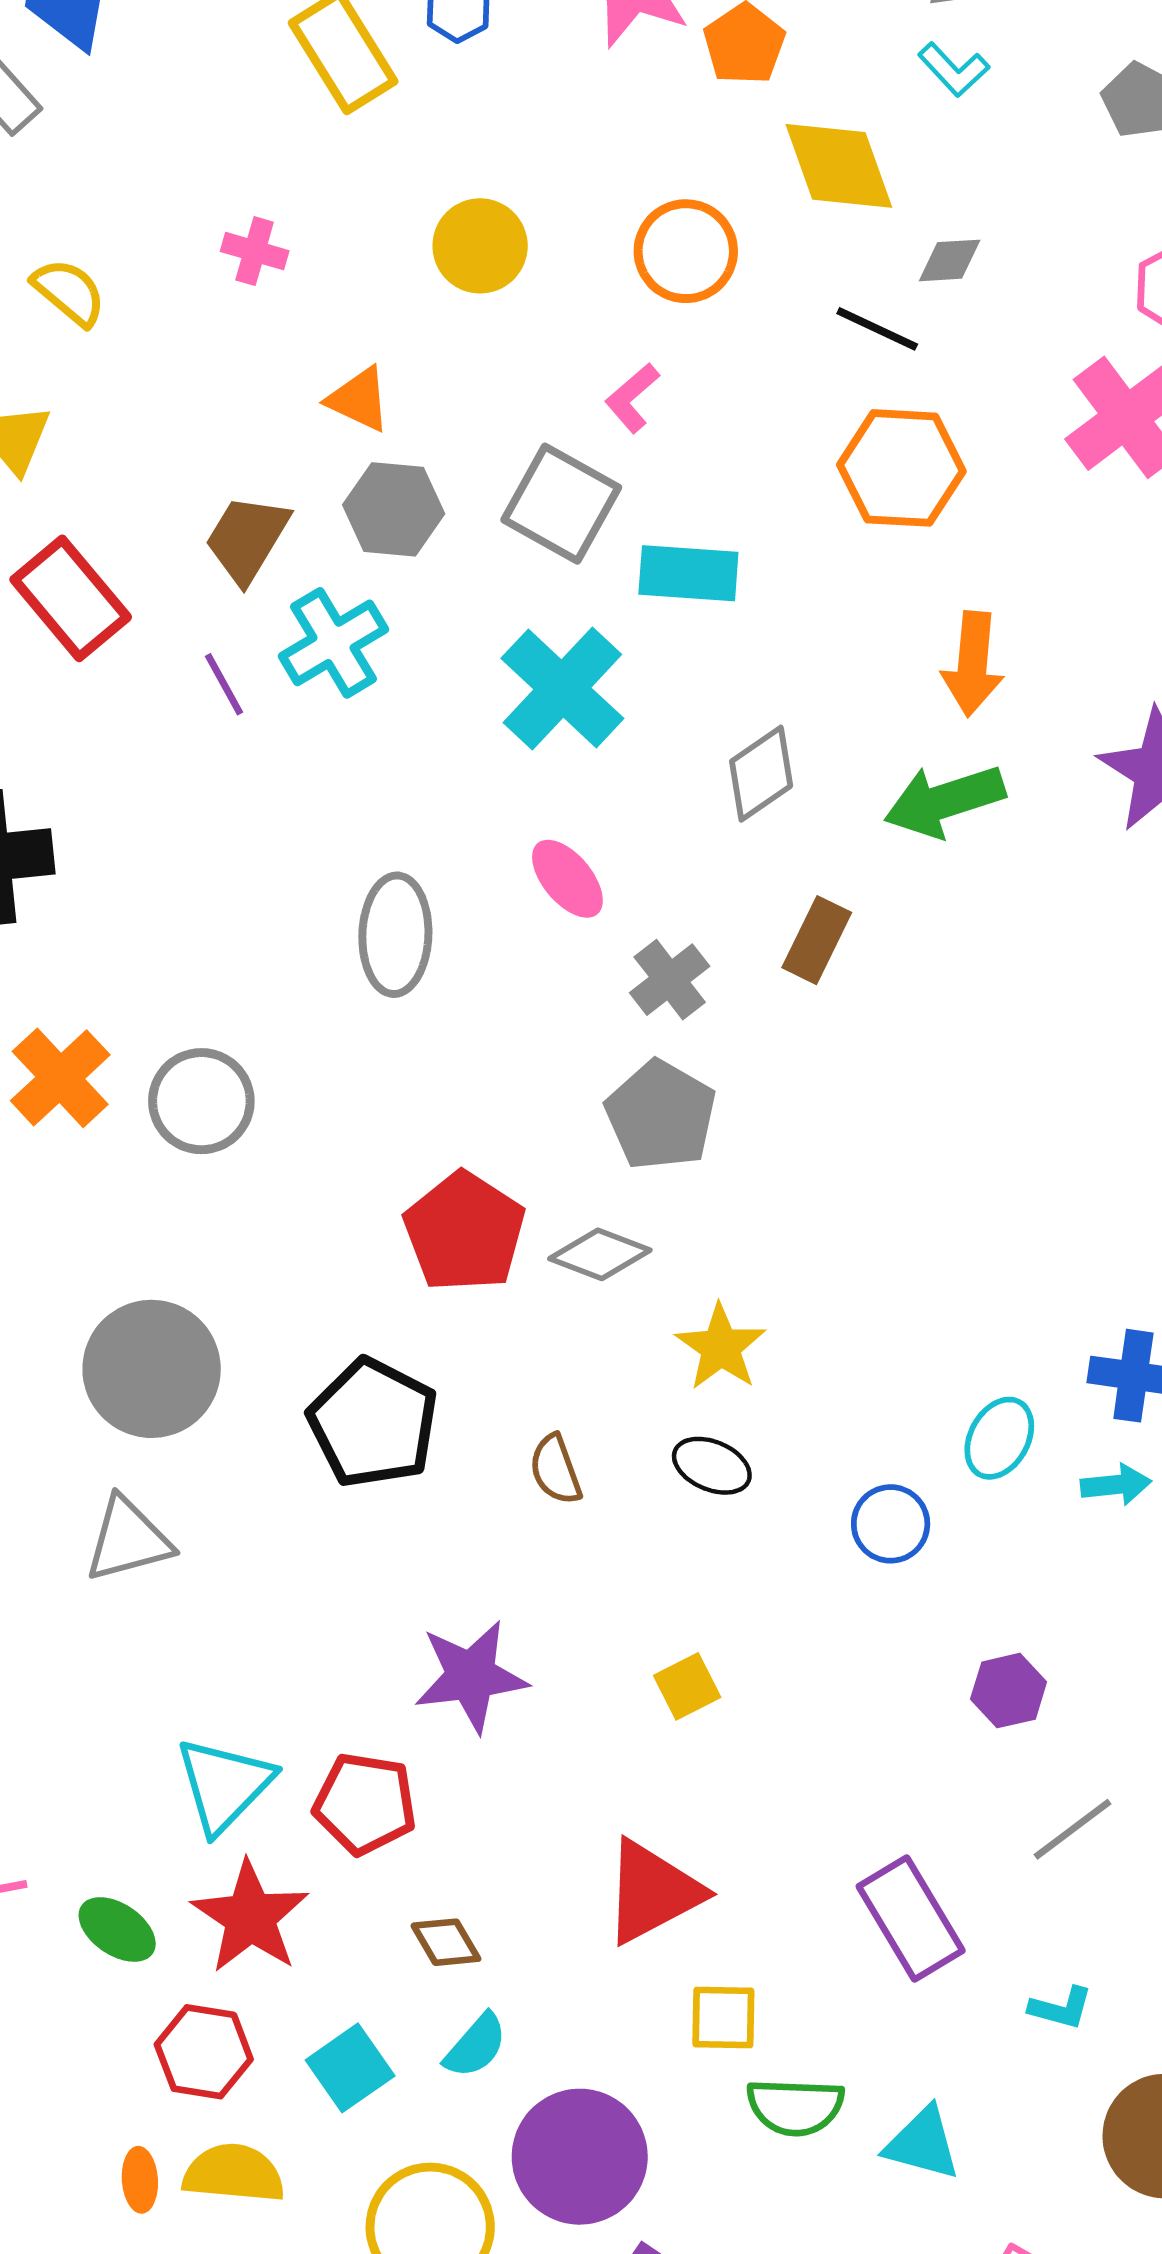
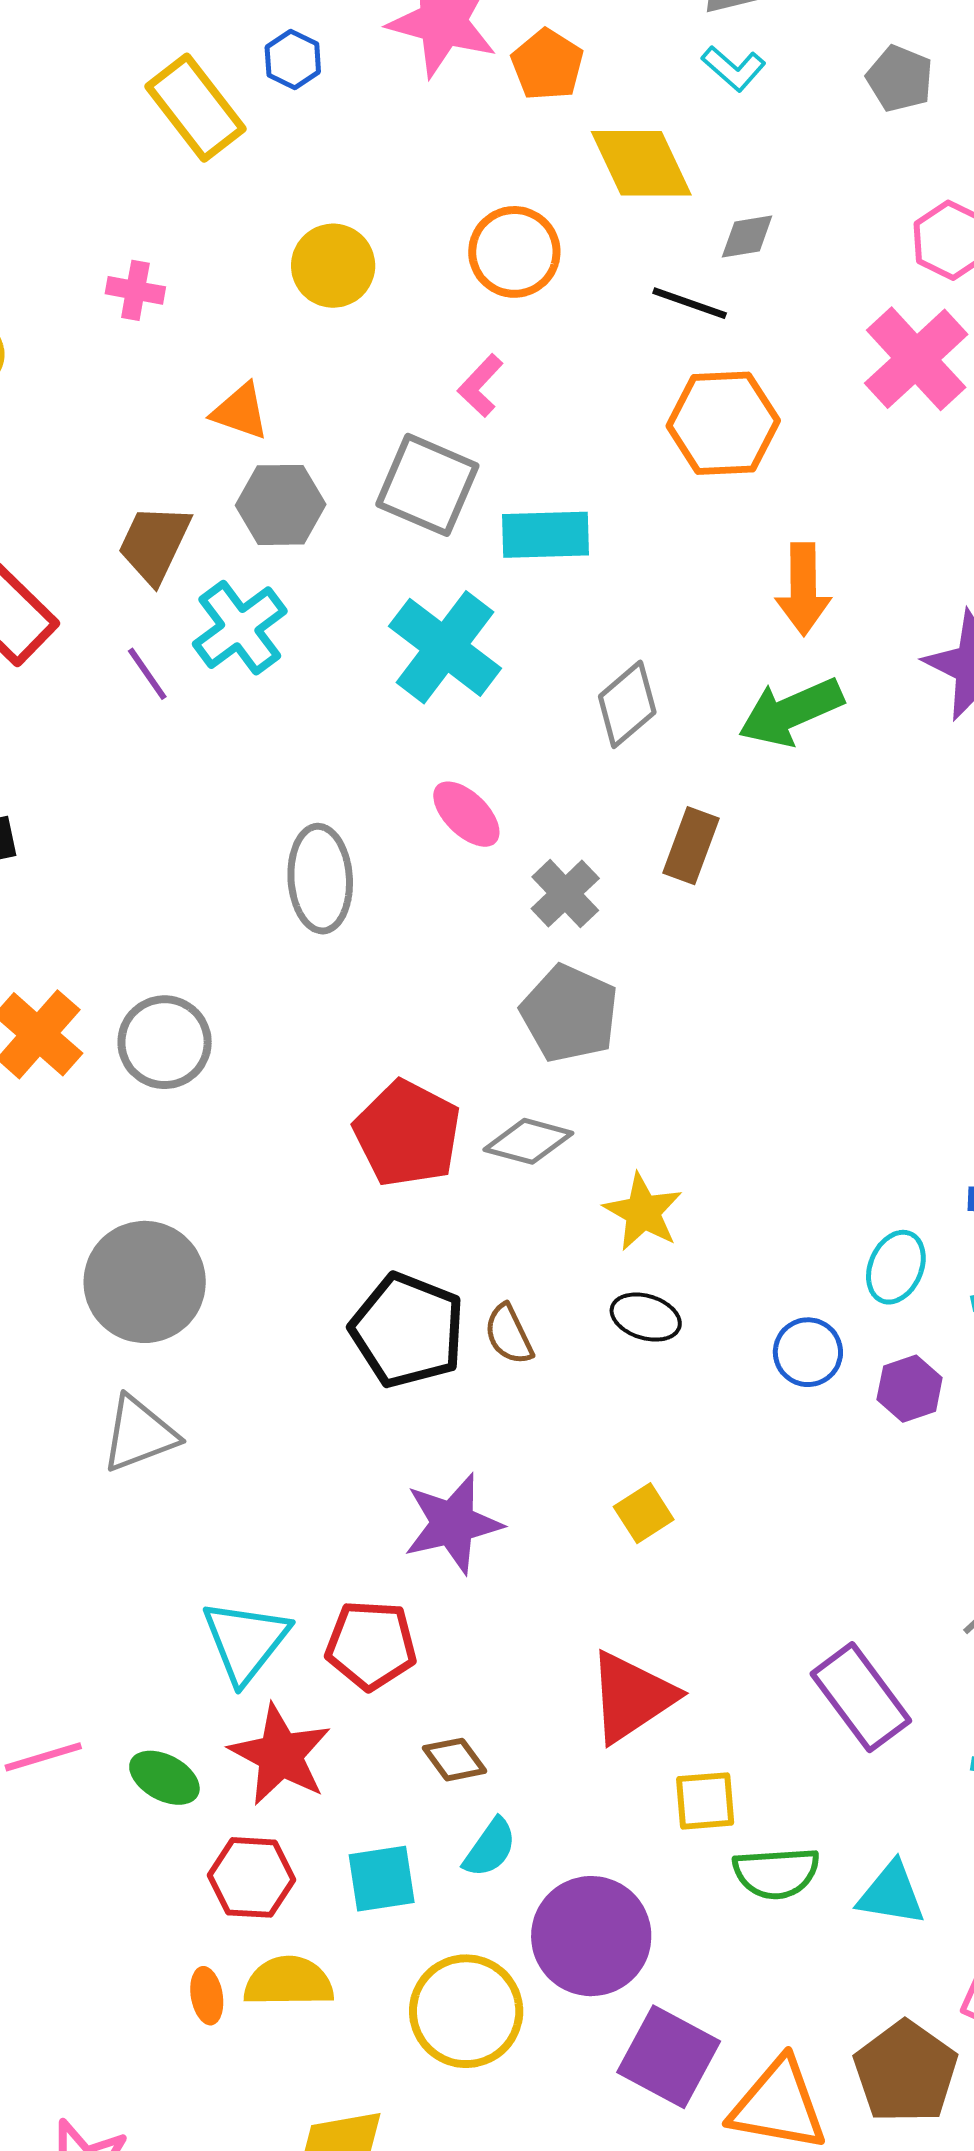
black pentagon: (373, 1423) -> (408, 1330), moved
purple hexagon: (1009, 1691) -> (910, 1389), moved
cyan square: (350, 2068) -> (382, 1879), turned 32

